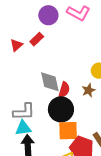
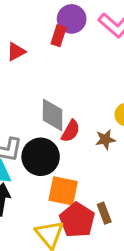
red rectangle: (37, 39) -> (59, 36), moved, turned -40
black circle: (61, 109) -> (41, 157), moved

